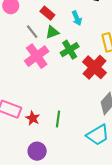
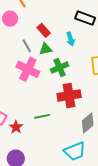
pink cross: (37, 56) -> (28, 69), turned -35
red cross: (94, 67) -> (69, 96), moved, turned 30
green line: (58, 119) -> (42, 116), moved, turned 63

